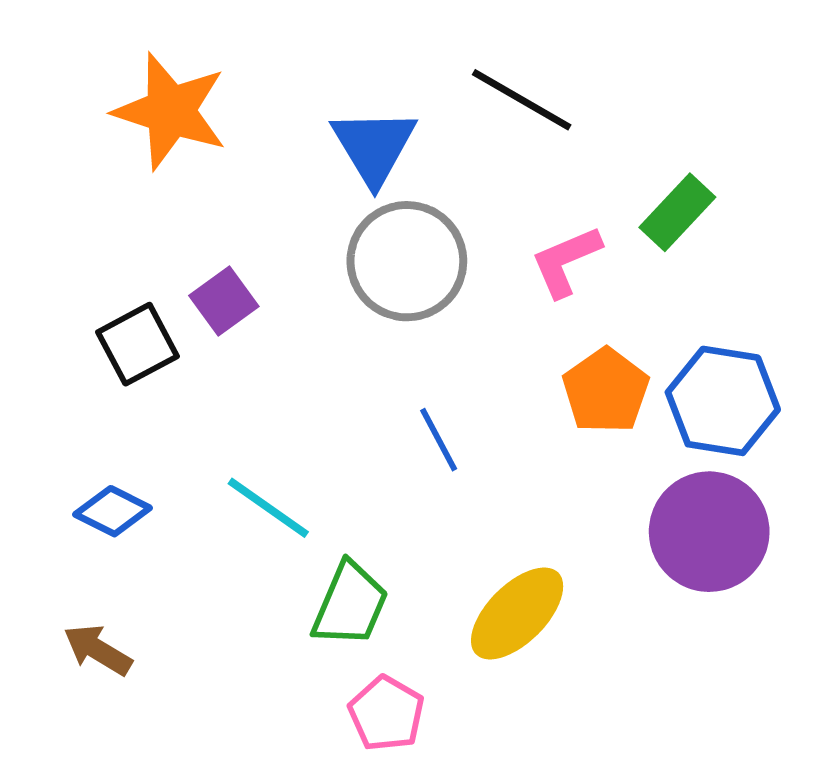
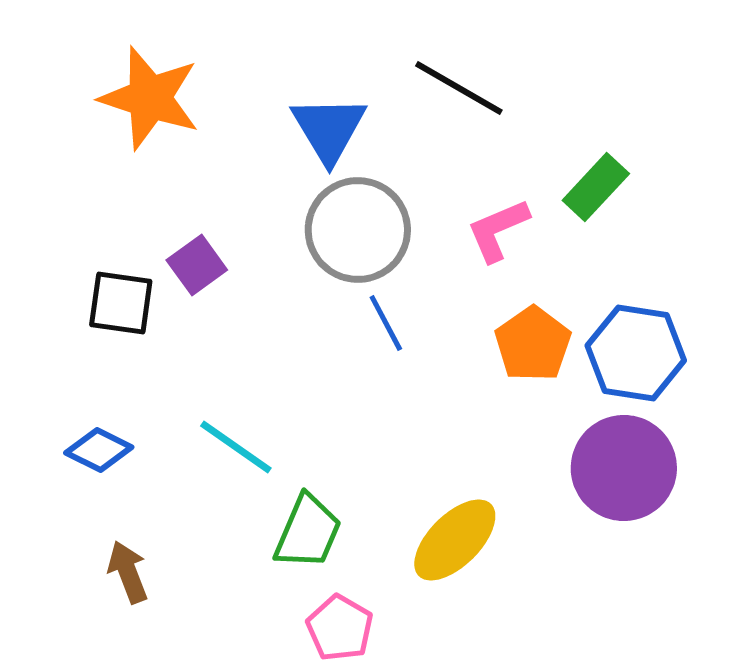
black square: (138, 344) -> (121, 303), turned 36
blue line: (439, 440) -> (386, 323), moved
brown arrow: (98, 650) -> (128, 572), moved, turned 38

